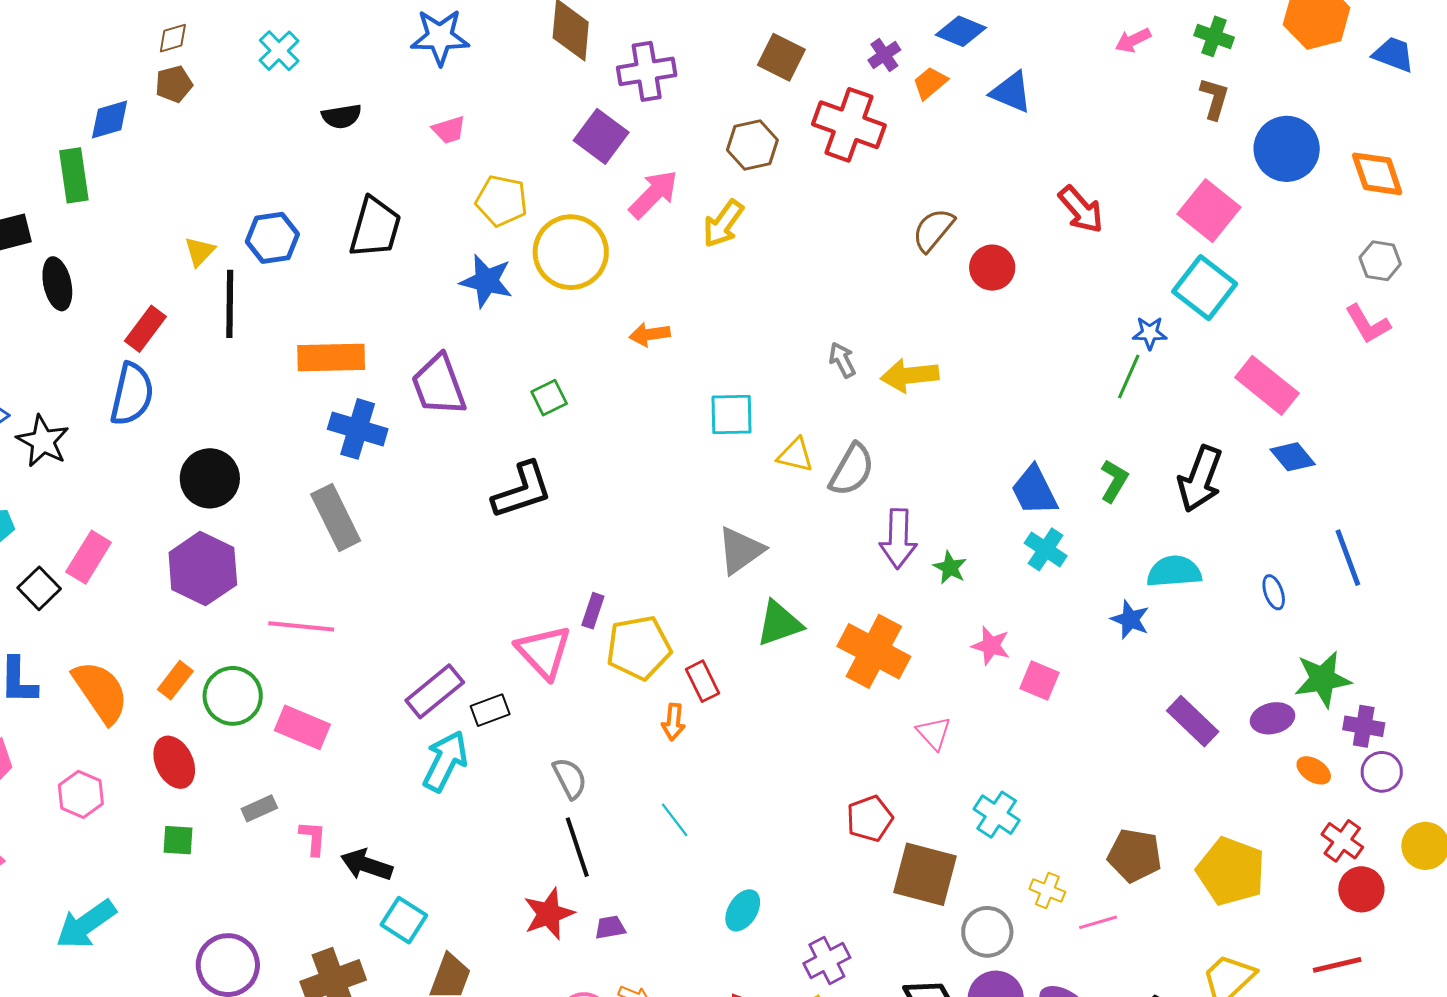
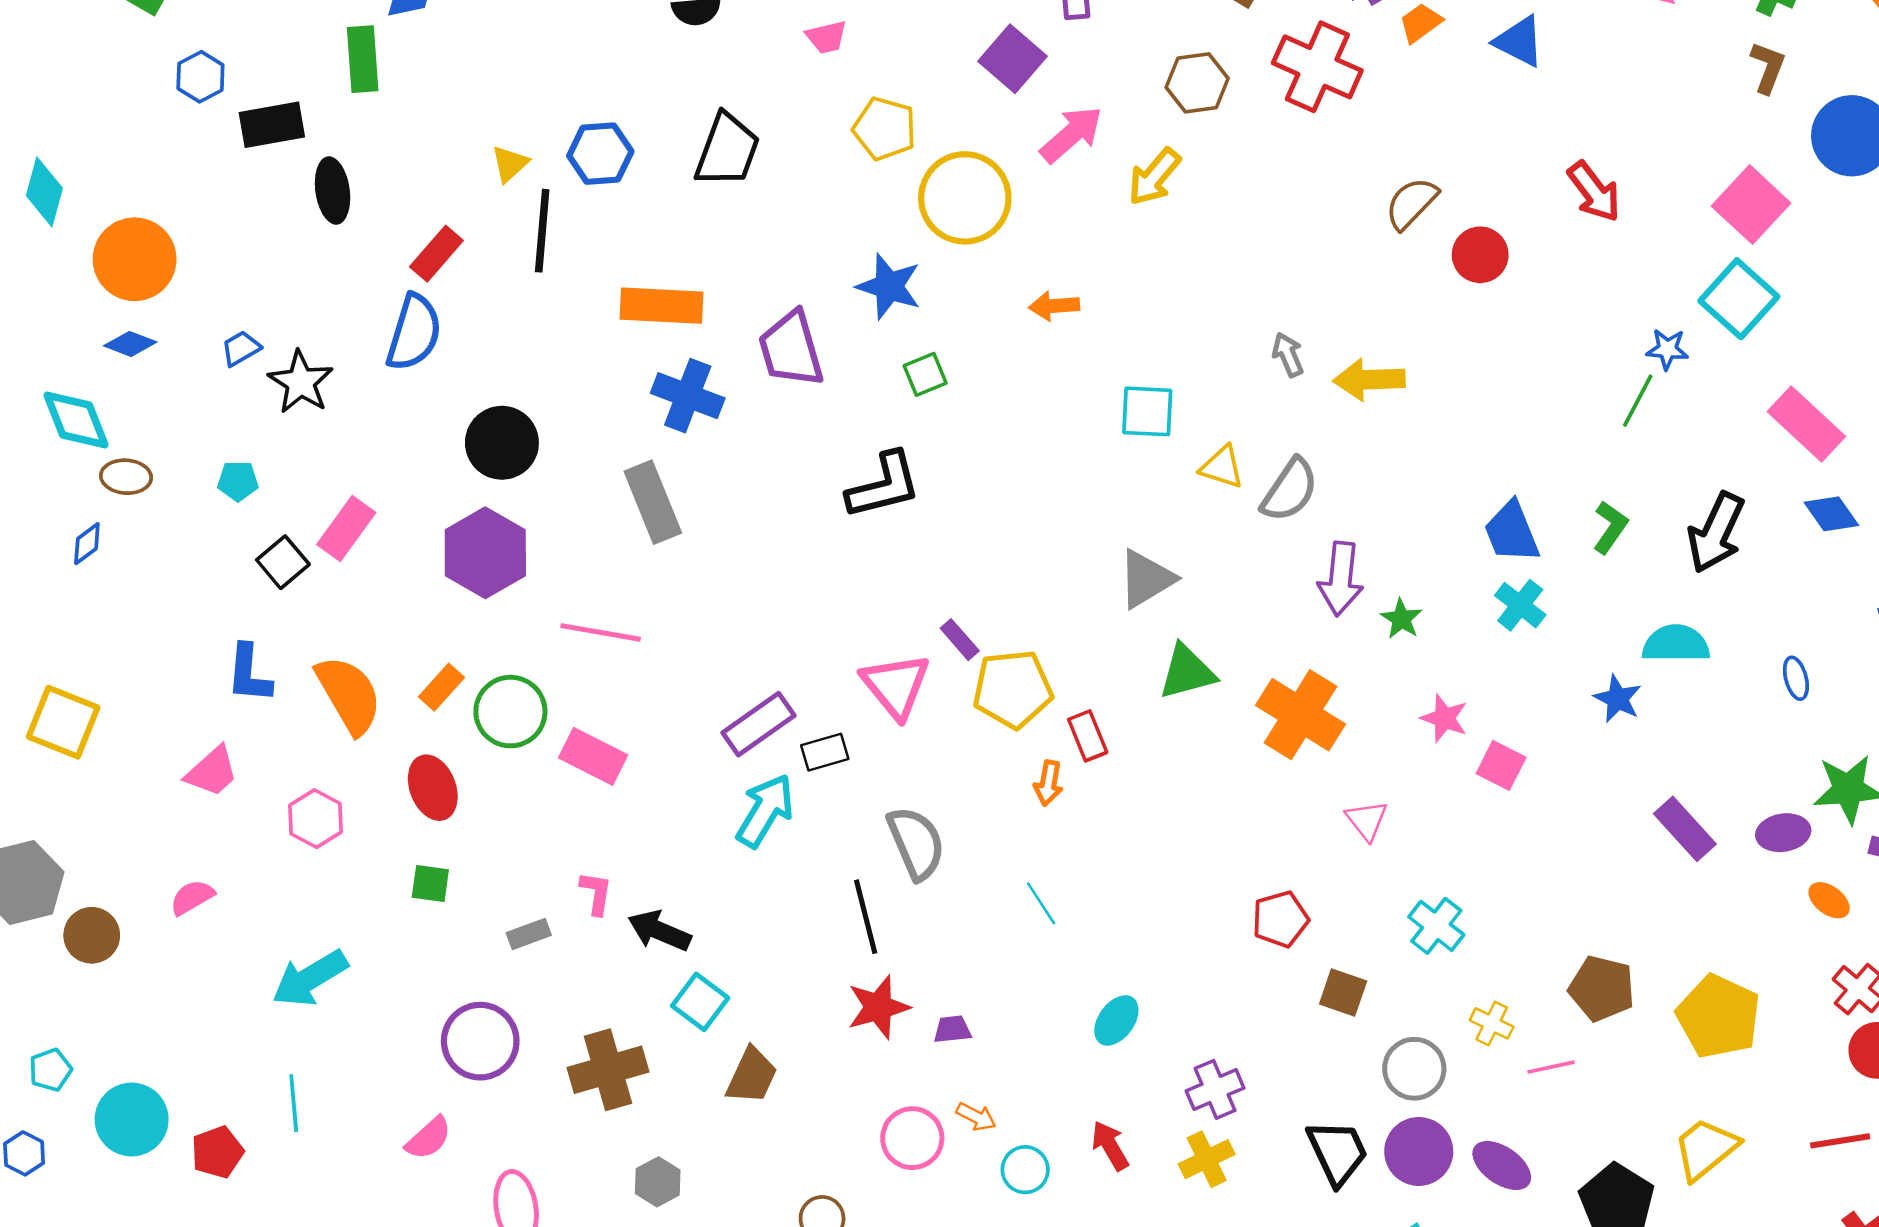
blue star: (486, 281) -> (889, 286), moved
purple rectangle: (593, 611) -> (960, 640), turned -64
gray semicircle: (570, 778) -> (916, 843), size x1.4
gray rectangle: (259, 808) -> (529, 934), moved
black line: (577, 847) -> (866, 917), moved
brown square: (925, 874) -> (1343, 993), size x0.6

